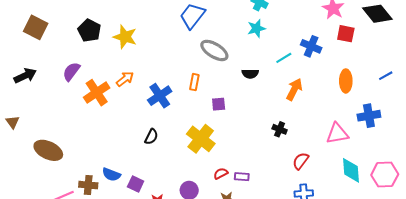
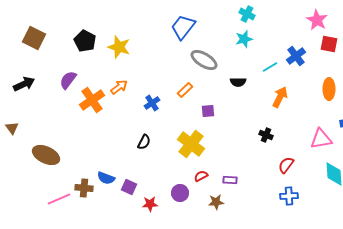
blue cross: (311, 46) -> (296, 56), turned 30
orange rectangle: (194, 82) -> (185, 90), turned 35
blue cross: (160, 96) -> (152, 103), size x0.7
red semicircle: (221, 173) -> (201, 176), moved

